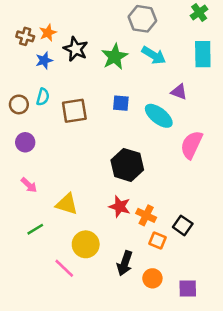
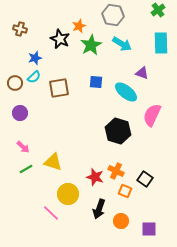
orange star: (48, 33) -> (79, 26), moved
blue star: (44, 60) -> (35, 58), moved
cyan semicircle: (43, 97) -> (34, 77), turned 32
black hexagon: (127, 165) -> (118, 131), moved
red star: (120, 207) -> (95, 177), moved
green line: (35, 229) -> (26, 169), moved

